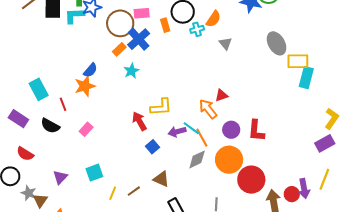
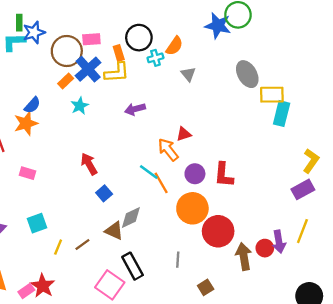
yellow L-shape: (161, 107) -> (117, 73), moved
pink rectangle: (86, 129) -> (27, 173), turned 64
purple arrow: (177, 132) -> (135, 109), moved
gray diamond: (197, 159) -> (131, 218), moved

